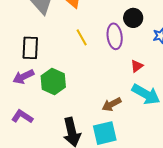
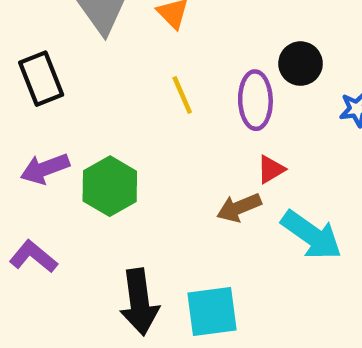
black rectangle: (30, 48) -> (41, 79), moved, turned -30
red triangle: (137, 66) -> (271, 169), moved
brown arrow: (112, 104) -> (239, 208), moved

